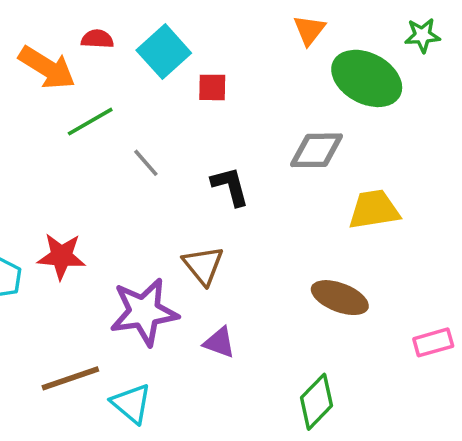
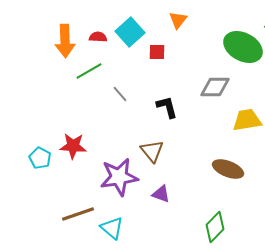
orange triangle: (309, 30) -> (178, 20), moved
red semicircle: (97, 39) -> (98, 37), moved
orange arrow: (47, 68) -> (65, 41), turned 56

